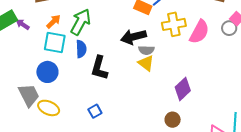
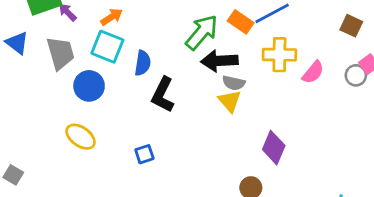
green arrow: (81, 22) -> (202, 32), moved
pink semicircle: (199, 32) -> (313, 72), size x0.7
purple diamond: (183, 89) -> (274, 148), turned -35
gray trapezoid: (29, 95) -> (60, 53), moved

